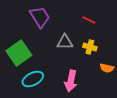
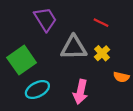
gray triangle: (65, 42) -> (74, 48), size x1.4
yellow cross: (90, 47) -> (102, 53), turned 32

